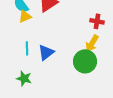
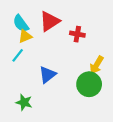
red cross: (97, 21) -> (77, 34), moved
cyan line: (27, 48) -> (18, 55), moved, turned 40

